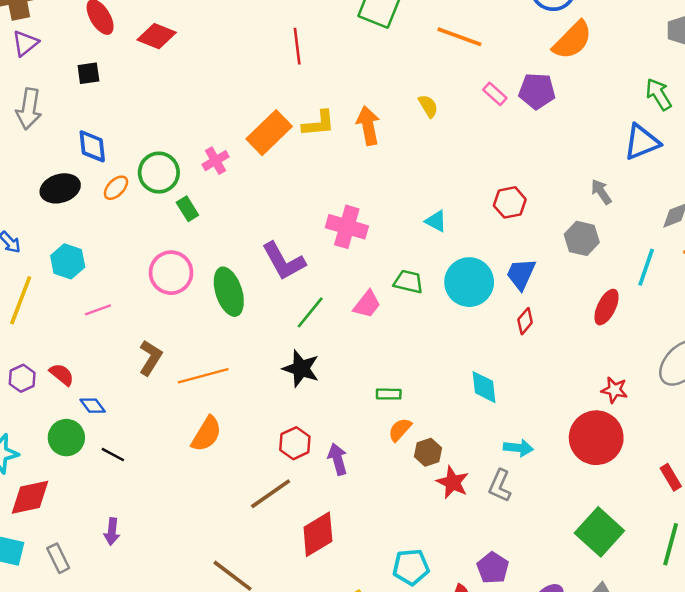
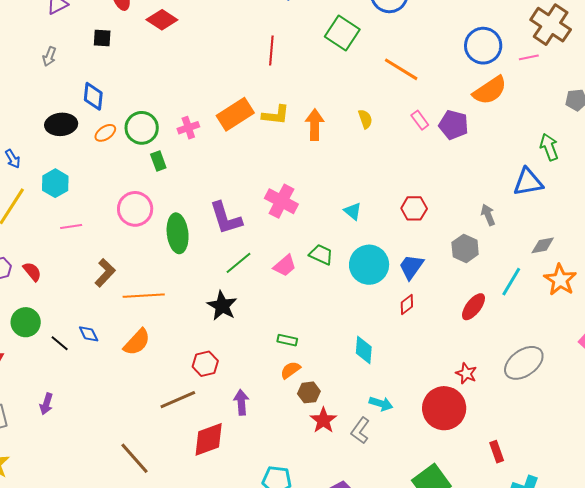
gray arrow: (29, 109) -> (49, 56), size x0.6
blue diamond: (93, 406) -> (89, 334), moved
purple arrow: (338, 459) -> (241, 402), moved

